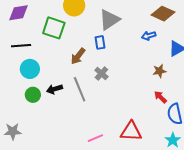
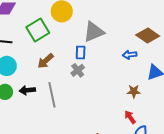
green square: (54, 28) -> (38, 30), turned 30
brown arrow: (78, 56) -> (45, 61), moved
gray cross: (101, 73) -> (78, 70), moved

